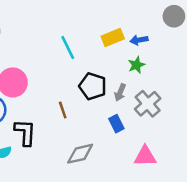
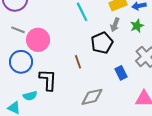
black pentagon: (93, 86) -> (102, 43), turned 30
gray arrow: (120, 92) -> (115, 25), moved

